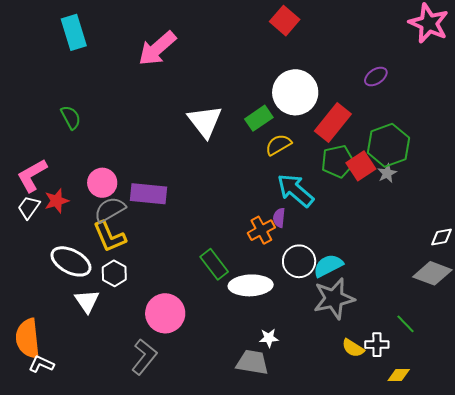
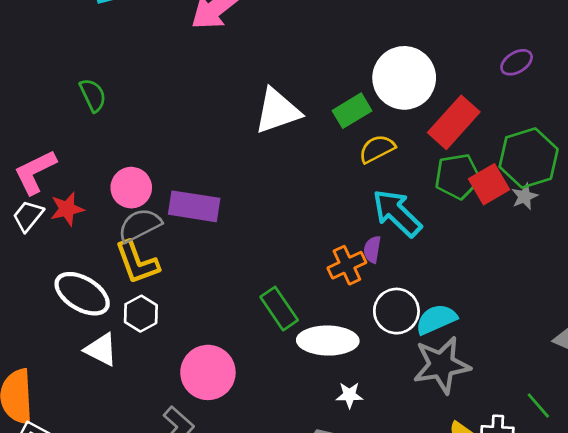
white triangle: (205, 121) -> (277, 111), turned 45
white triangle: (87, 301) -> (101, 350), turned -32
white star: (269, 338) -> (349, 395), moved

